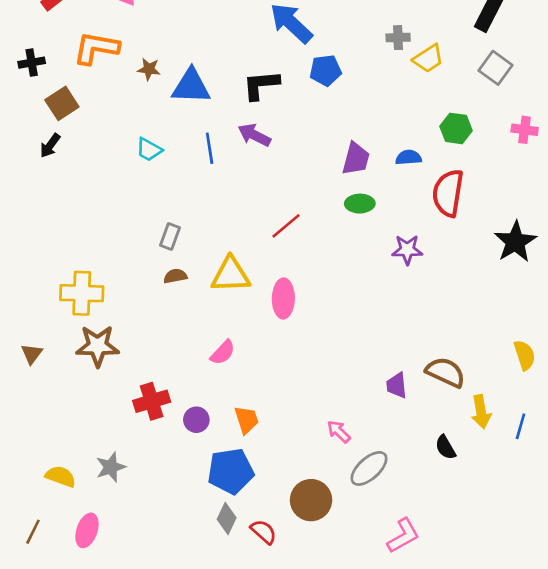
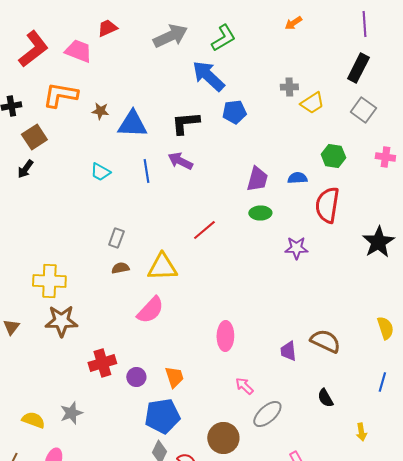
pink ellipse: (283, 298) -> (225, 336), moved
pink semicircle: (223, 352) -> (150, 310), moved, size x1.4
yellow arrow: (481, 412) -> (361, 432), moved, size x0.7

